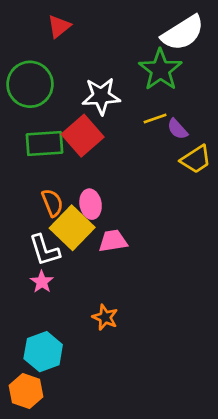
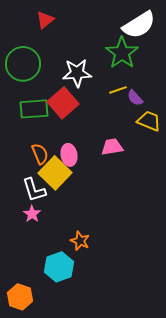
yellow trapezoid: (196, 159) -> (149, 121), turned -125
pink trapezoid: (113, 241) -> (112, 147), moved
cyan hexagon: (43, 352) -> (59, 267), moved

